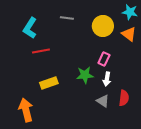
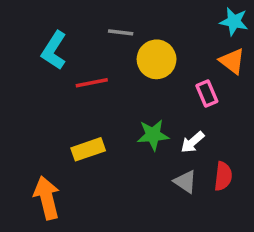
yellow circle: (103, 26) -> (157, 59), moved
red line: (41, 51) -> (92, 83), moved
pink rectangle: (104, 59) -> (207, 94), moved, turned -48
white arrow: (107, 79) -> (193, 142), turned 40

